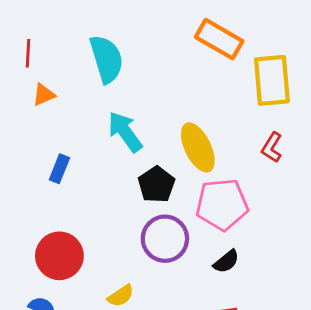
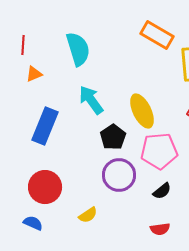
blue rectangle: (59, 169) -> (45, 126), size x1.8

